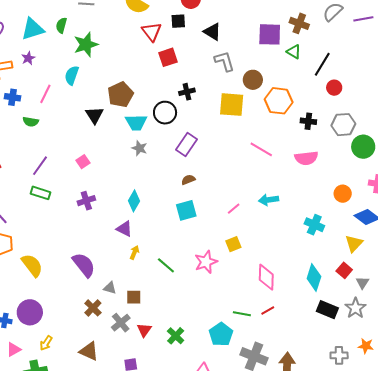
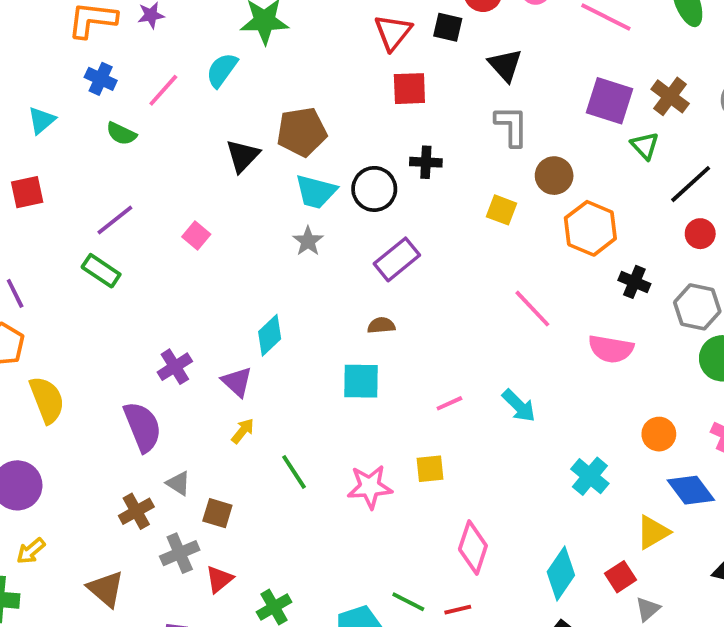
yellow square: (232, 105) -> (502, 210), size x0.6
pink square: (83, 162) -> (196, 236), turned -32
cyan arrow: (269, 200) -> (519, 406), turned -144
purple cross: (86, 201) -> (175, 367), moved, turned -30

